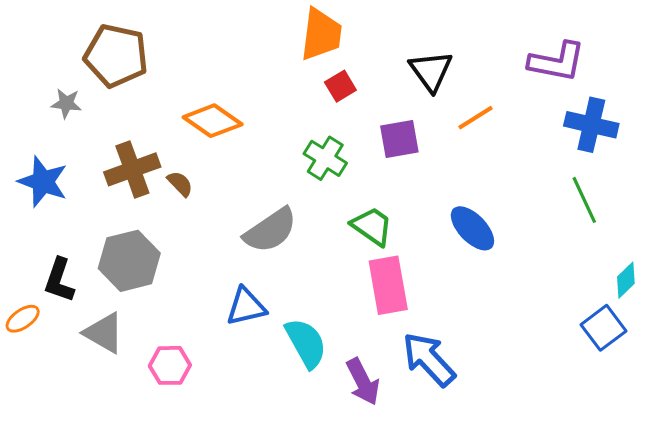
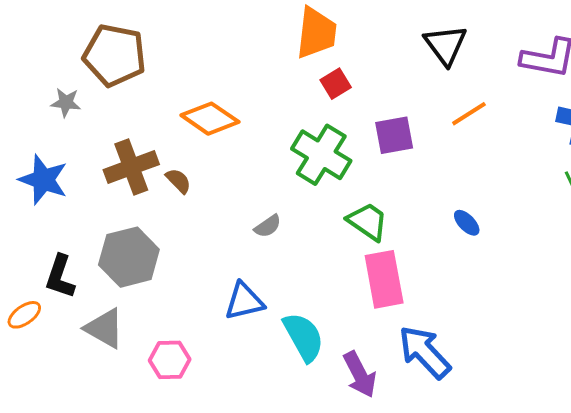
black triangle: (431, 71) -> (445, 45), moved
green cross: (325, 158) -> (321, 155), size x1.4
blue ellipse: (472, 228) -> (467, 223), size x0.6
gray semicircle: (270, 230) -> (268, 226), size x0.5

